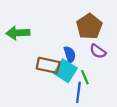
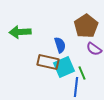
blue semicircle: (70, 55) -> (60, 45), moved
cyan square: (65, 71) -> (64, 67), turned 35

